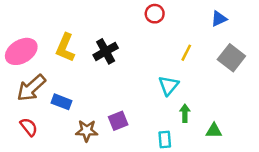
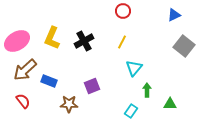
yellow line: (186, 53) -> (122, 42), moved
purple square: (118, 121) -> (92, 86), moved
cyan rectangle: (165, 140) -> (131, 111), turned 40

